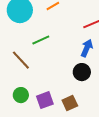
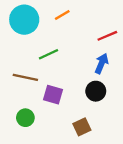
brown line: (21, 60) -> (25, 77), turned -35
purple square: (45, 100) -> (53, 95), moved, turned 36

